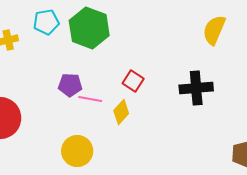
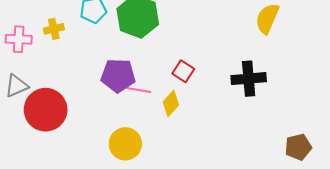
purple pentagon: (70, 85) -> (118, 75), size x1.4

